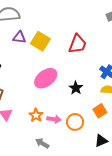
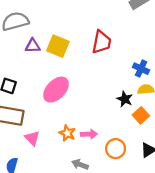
pink ellipse: (46, 78) -> (56, 90), moved
black star: (76, 88) -> (125, 99), moved
orange circle: (75, 122) -> (116, 149), moved

